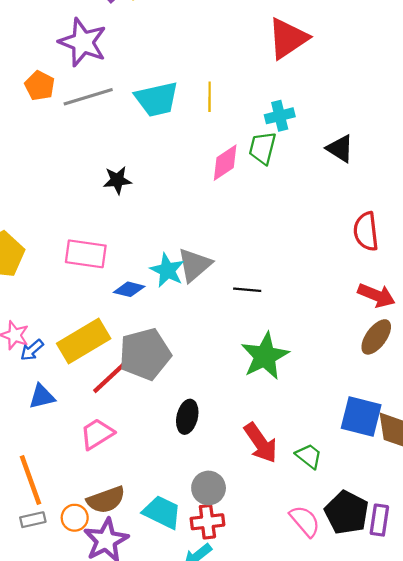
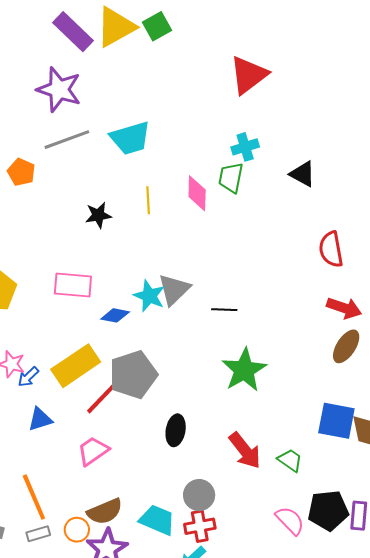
orange pentagon: (40, 86) -> (21, 172), moved
yellow line: (210, 97) -> (148, 200), moved
pink diamond: (225, 163) -> (197, 193), turned -51
black pentagon: (347, 513) -> (328, 510), turned -30

